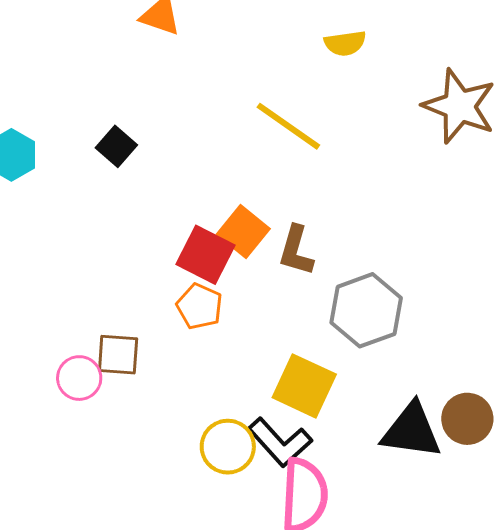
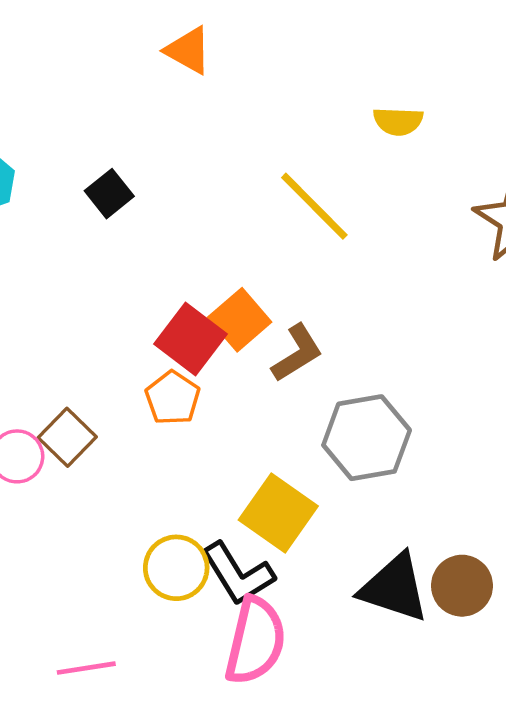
brown L-shape: (296, 251) -> (297, 353), turned -148
brown square: (118, 355) -> (67, 437), turned 30

